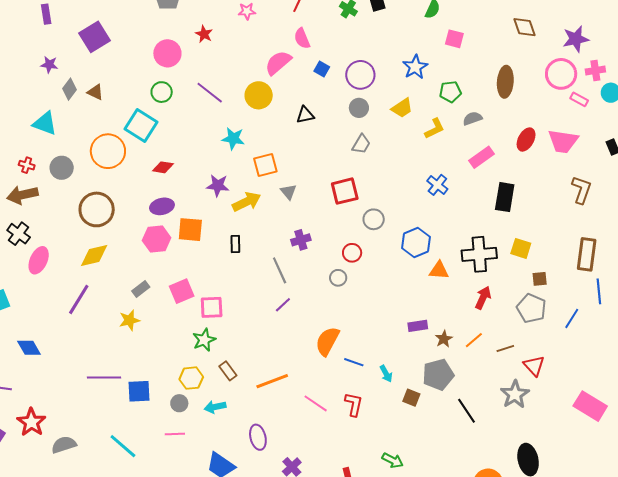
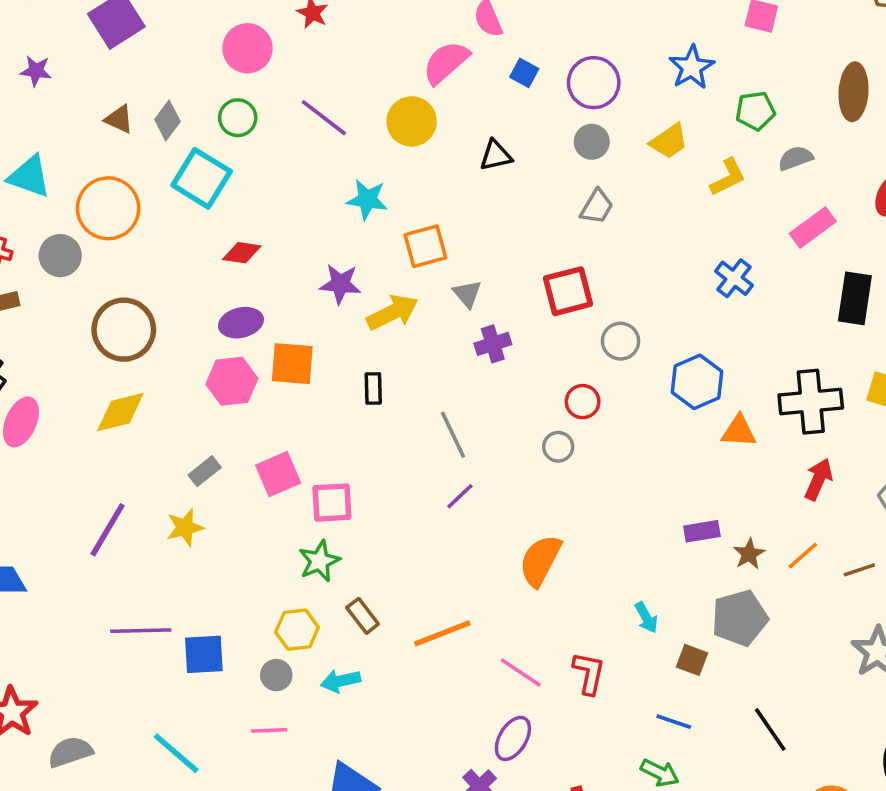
gray diamond: (70, 89) -> (167, 120), moved
orange circle: (108, 151) -> (108, 208), moved
purple cross: (301, 240) -> (493, 344), moved
purple line: (79, 299) -> (108, 530), moved
blue line: (354, 362) -> (674, 722), moved
black line: (467, 411) -> (770, 730), moved
purple ellipse: (258, 437) -> (513, 738), moved, turned 45

